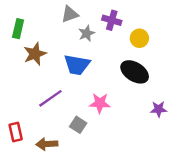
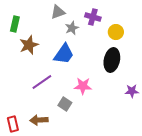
blue trapezoid: (77, 65) -> (64, 54), turned -65
black ellipse: (135, 72) -> (112, 60), turned 70
red rectangle: (16, 132) -> (13, 124), moved

